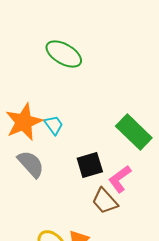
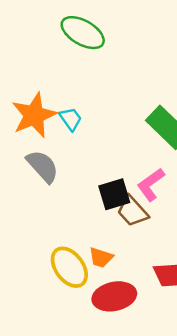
black square: (90, 165) -> (114, 194), moved

